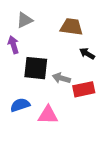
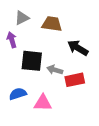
brown trapezoid: (71, 27) -> (52, 24), moved
black arrow: (87, 54) -> (78, 48), size x1.5

